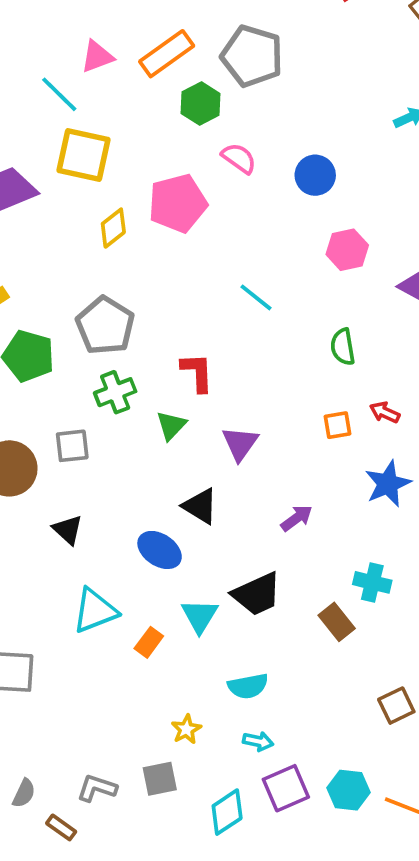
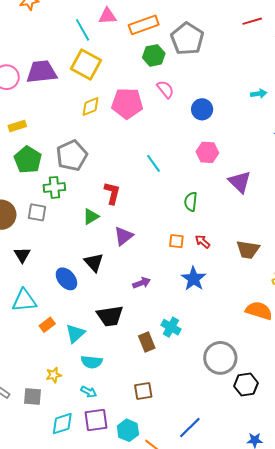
green cross: (115, 392) -> (54, 187), moved
blue star: (388, 484) -> (194, 279), turned -30
cyan triangle: (200, 616) -> (75, 334), moved
brown square: (396, 706) -> (143, 391), moved

